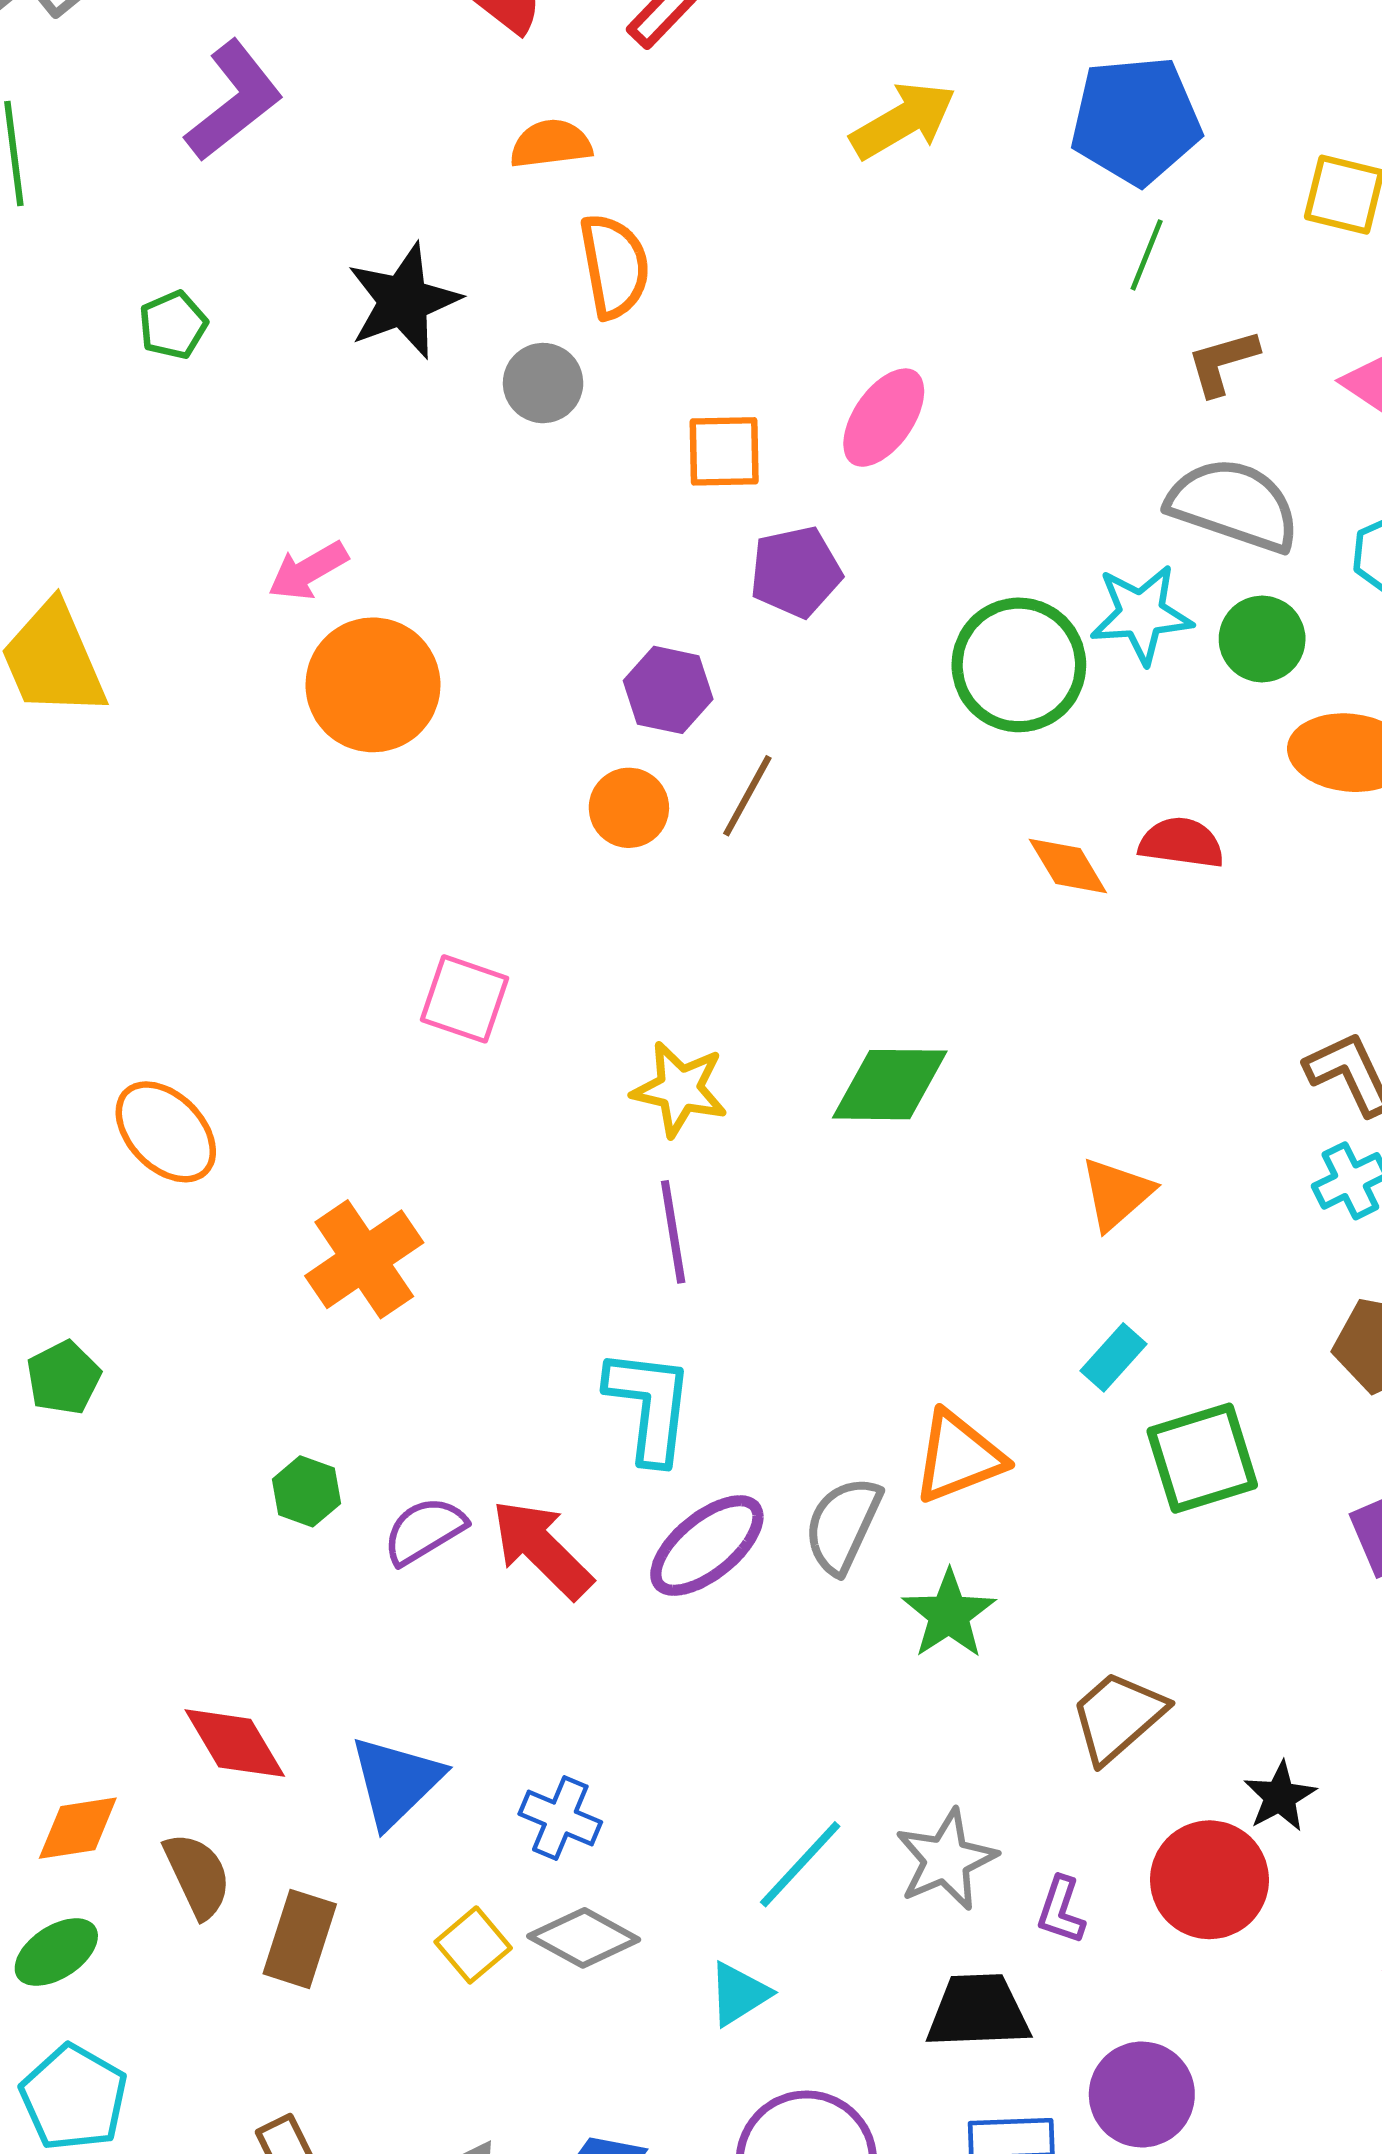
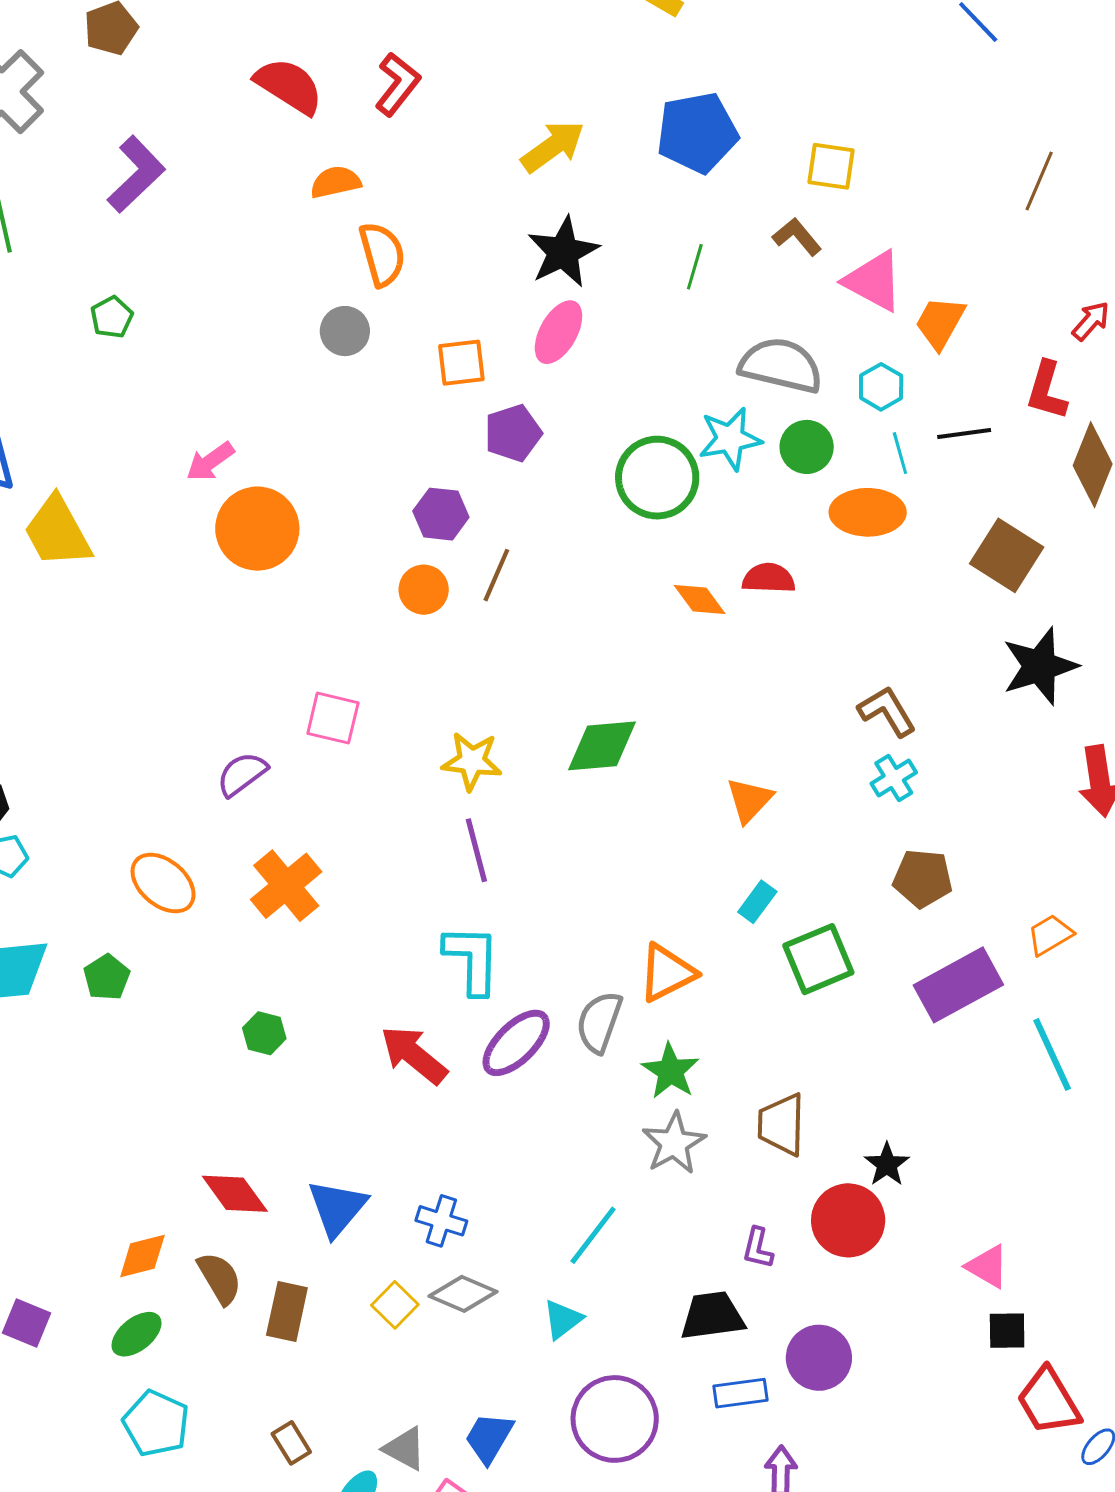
green line: (1147, 255) -> (695, 267), moved
black star: (403, 301) -> (563, 252), moved
brown L-shape: (1223, 362) -> (797, 237), moved, turned 72
orange ellipse: (166, 1132) -> (163, 883), moved
purple semicircle: (424, 1531) -> (242, 774), moved
brown trapezoid: (1118, 1717) -> (781, 1125), turned -42
gray star: (946, 1860) -> (674, 1143), moved

